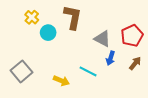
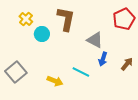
red pentagon: (132, 36) -> (124, 19), moved

